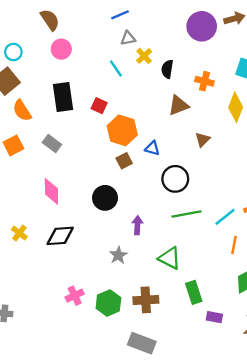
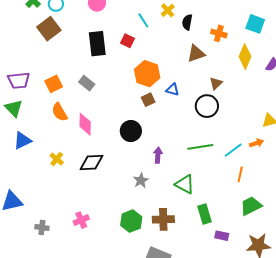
red square: (99, 106) -> (127, 41), moved
orange semicircle: (22, 110) -> (60, 112), moved
black circle: (175, 179) -> (207, 106), moved
pink cross: (75, 296) -> (81, 220), moved

